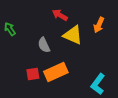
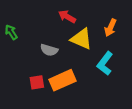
gray semicircle: (44, 45) -> (49, 50), turned -49
cyan L-shape: (98, 84) -> (105, 63), moved

